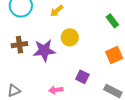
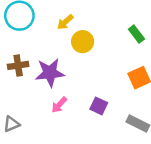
yellow circle: (70, 37) -> (83, 42), moved
pink arrow: (56, 90) -> (59, 105), moved, turned -40

